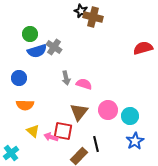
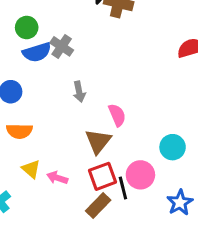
pink semicircle: (84, 84) -> (117, 115), moved, turned 49
pink circle: (108, 110) -> (140, 175), moved
red square: (63, 131) -> (103, 176), moved, turned -30
blue star: (135, 141) -> (180, 203), moved

